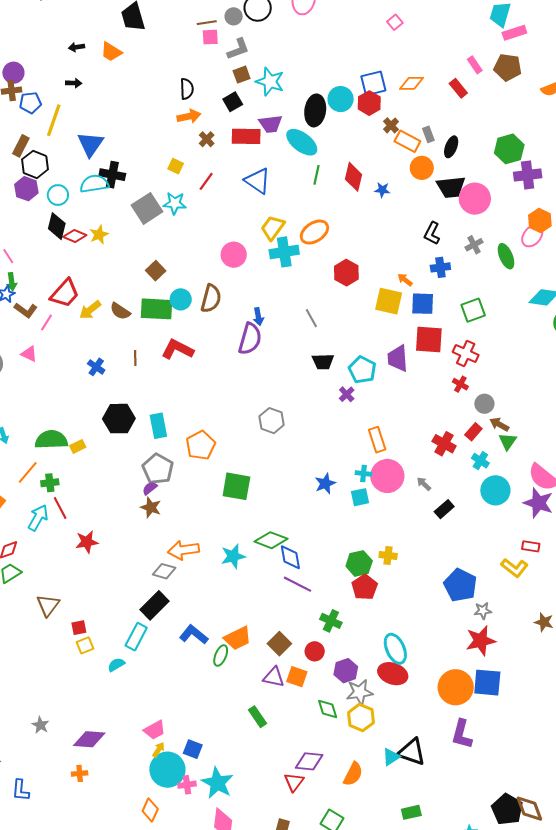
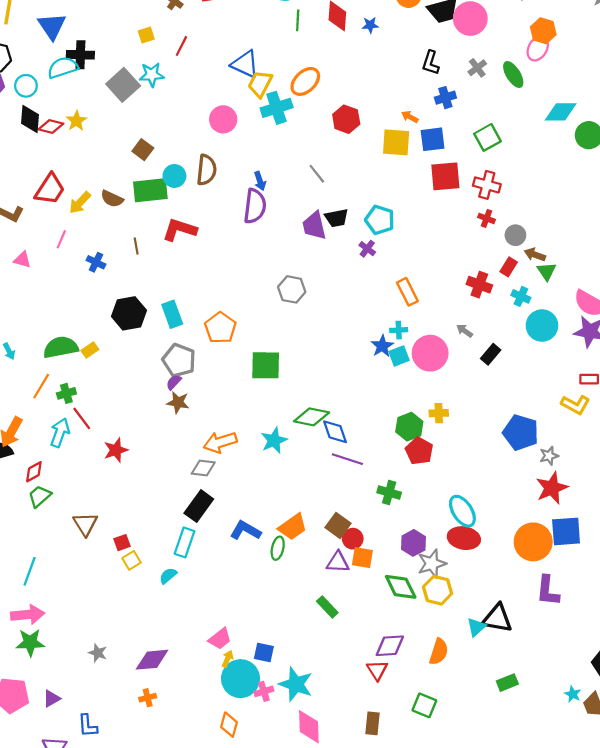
yellow square: (176, 166) -> (146, 35), turned -35
blue triangle: (258, 181) -> (245, 64), moved
pink line: (47, 323) -> (61, 239), moved
purple trapezoid: (398, 358) -> (314, 226), moved
pink circle: (387, 476) -> (430, 353), moved
blue star: (325, 484) -> (382, 346), moved
red circle: (315, 651) -> (353, 539), moved
green diamond: (328, 709) -> (401, 587), size x1.4

